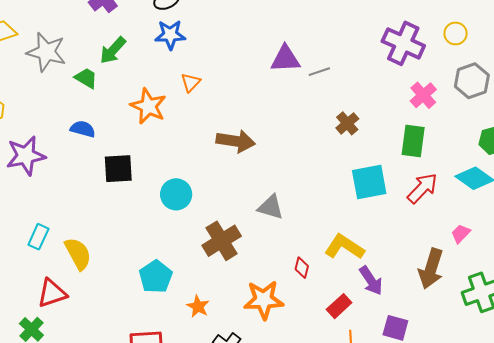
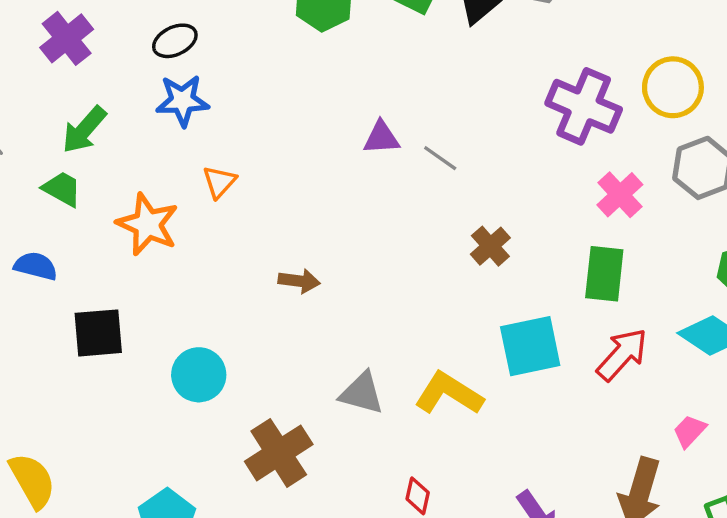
yellow circle: (456, 33) -> (673, 87), size x1.5
purple triangle: (285, 59) -> (381, 138), size x0.7
gray line: (319, 72) -> (440, 158), turned 55
green trapezoid: (86, 78) -> (62, 189), moved
brown arrow: (236, 141) -> (299, 281), size x0.6
yellow L-shape: (344, 247) -> (449, 394), moved

